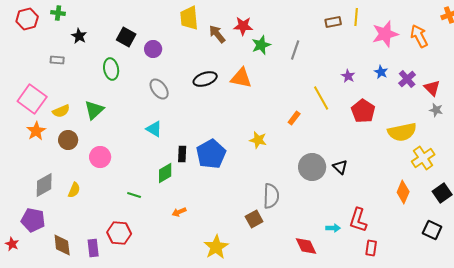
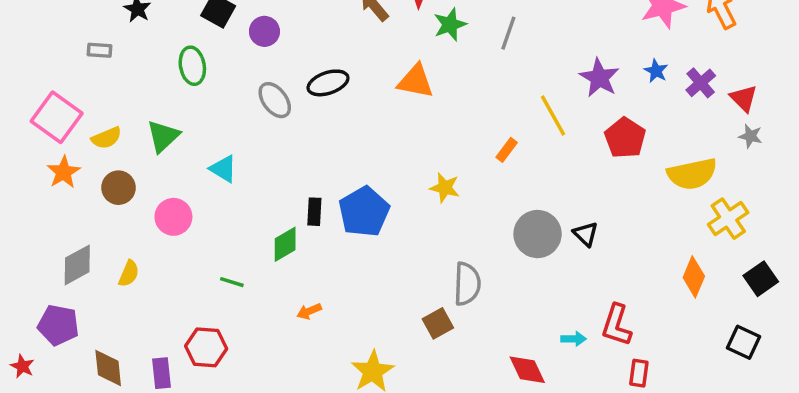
purple star: (348, 76) -> (599, 78), size x1.6
black ellipse: (205, 79) -> (328, 83), moved
cyan triangle: (154, 129) -> (223, 169), moved

